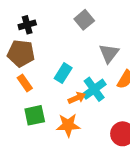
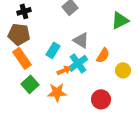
gray triangle: (109, 53) -> (81, 40), moved, turned -36
orange rectangle: (25, 83) -> (22, 58), size x1.5
green square: (35, 115) -> (30, 84), turned -30

